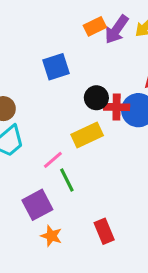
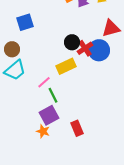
blue square: (56, 67) -> (25, 22), moved
red cross: (117, 107) -> (85, 48), turned -35
purple square: (37, 205) -> (49, 115), moved

